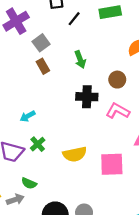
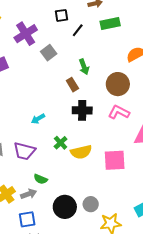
brown rectangle: (43, 66) -> (72, 85), moved
brown circle: (117, 80) -> (118, 84), size x1.5
black cross: (87, 97) -> (82, 110), moved
green cross: (38, 144) -> (61, 143), moved

